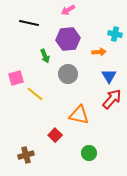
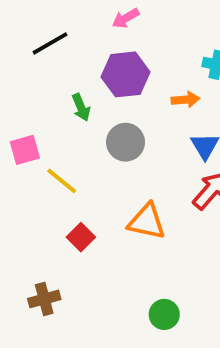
black line: (29, 23) -> (50, 43), turned -42
red square: (55, 135) -> (81, 237), moved
green circle: (89, 153) -> (164, 314), moved

